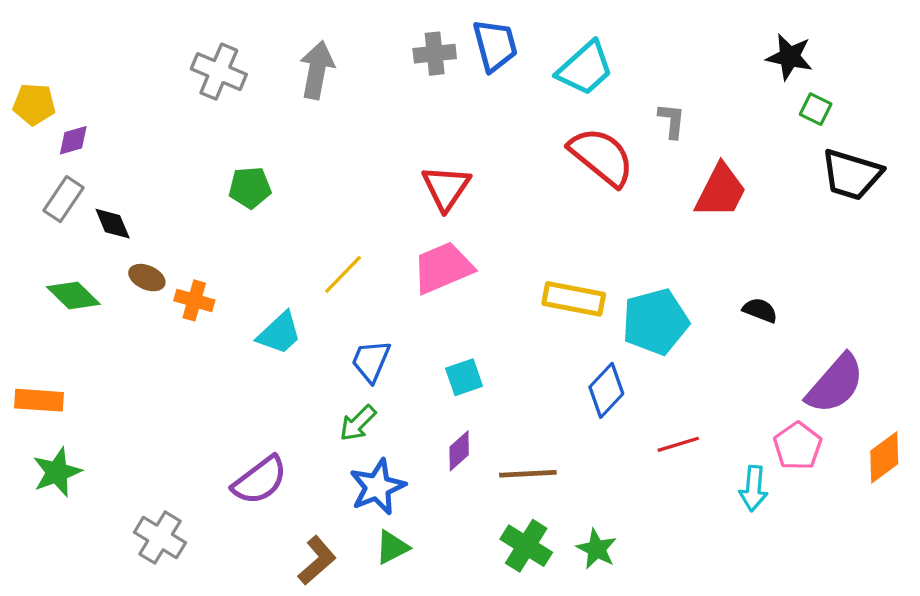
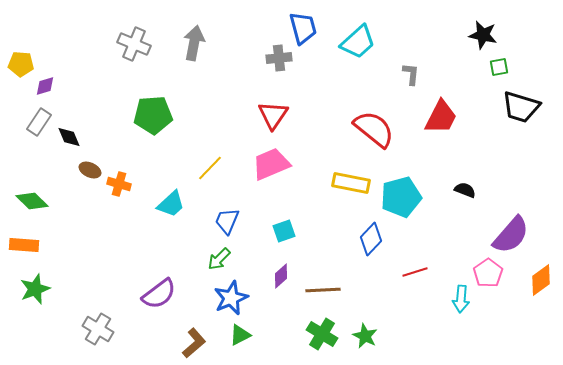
gray cross: (435, 54) -> (279, 58), moved
green square: (816, 109) -> (499, 67), turned -36
red semicircle: (601, 157) -> (374, 129), moved
green pentagon: (250, 188) -> (153, 115), size x1.5
green diamond: (73, 296) -> (32, 201), moved

